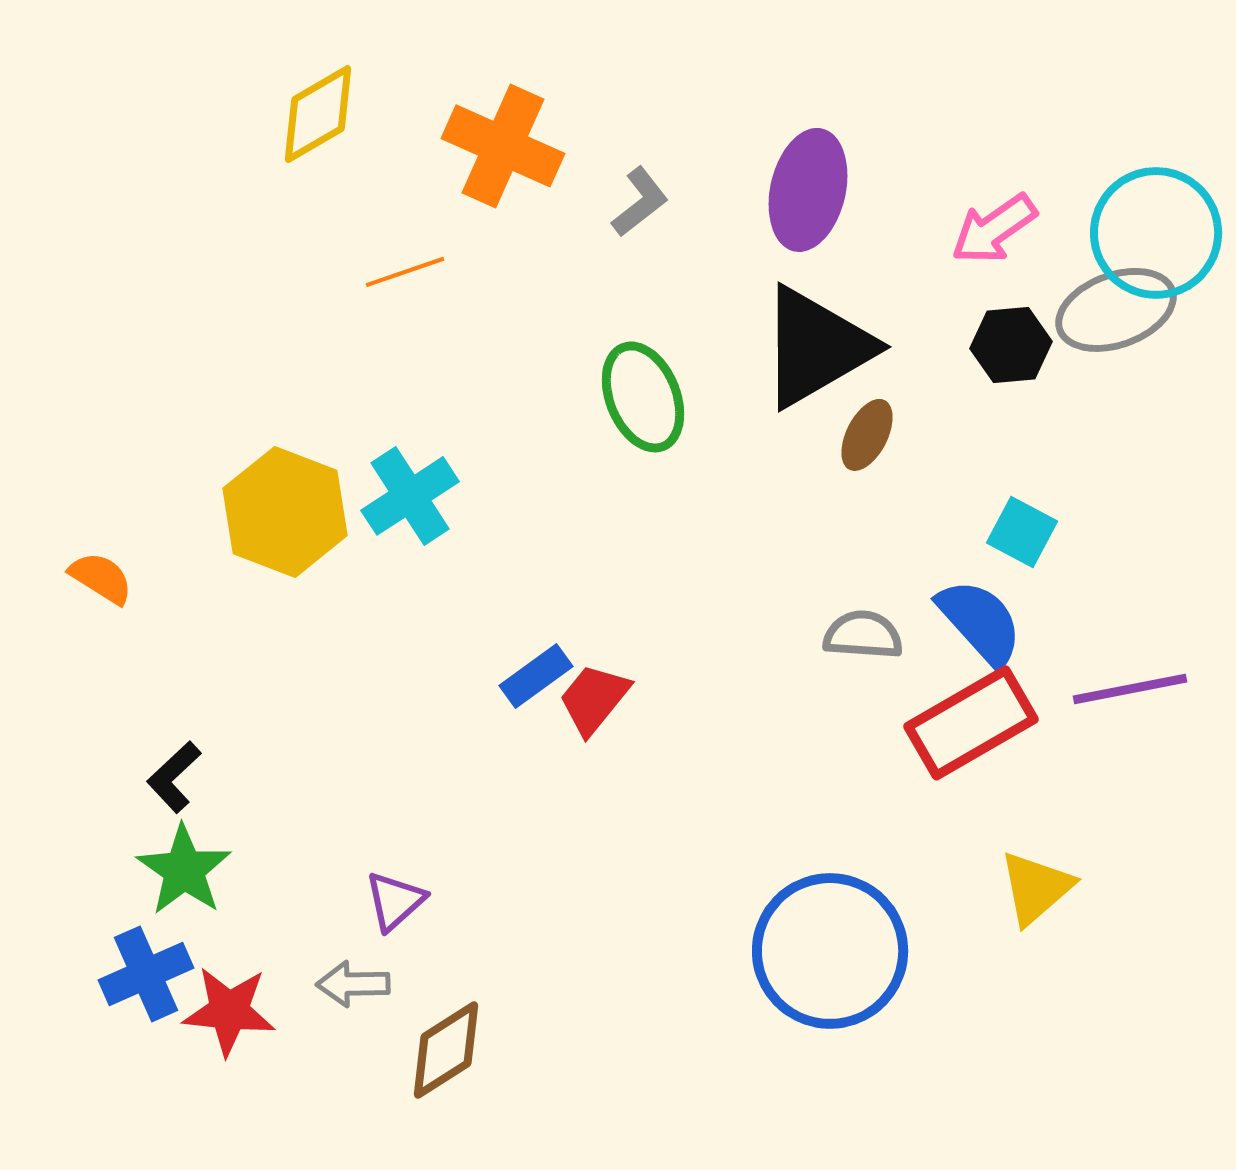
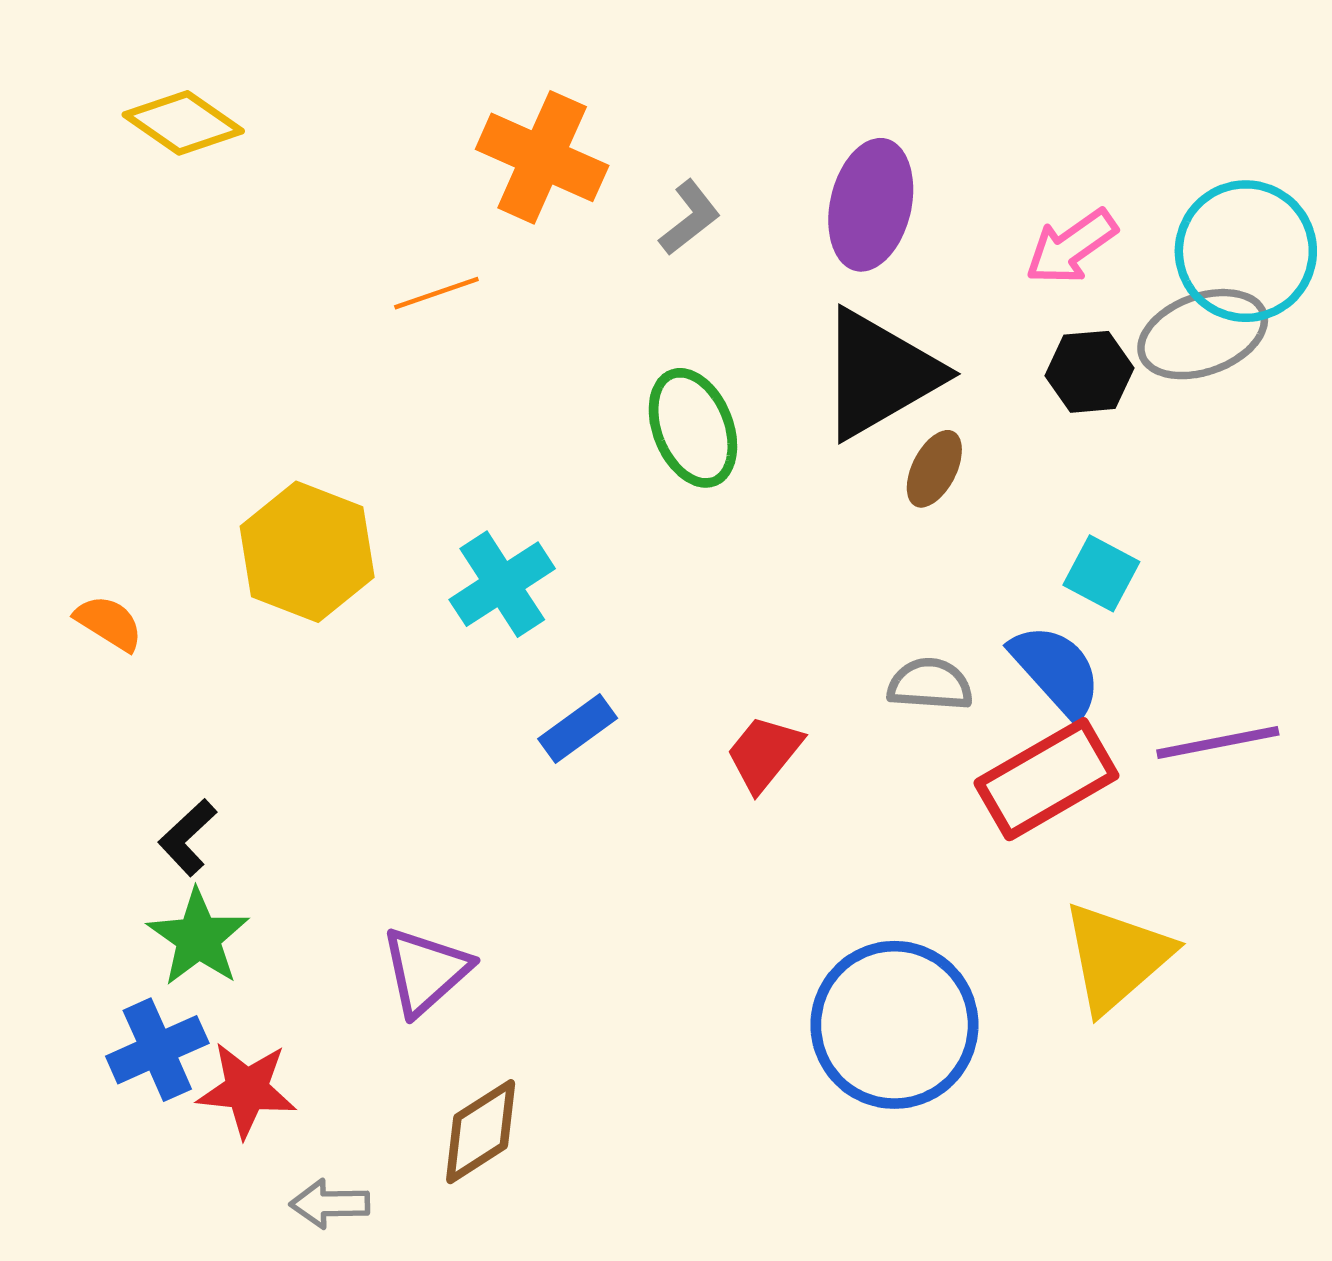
yellow diamond: (318, 114) -> (183, 123), moved, turned 65
cyan cross: (410, 496) -> (502, 584), moved
red trapezoid: (594, 699) -> (764, 753), moved
yellow triangle: (1036, 888) -> (1116, 957), size x1.4
purple triangle: (395, 901) -> (426, 971), size x1.4
gray arrow: (353, 984) -> (330, 1204), moved

